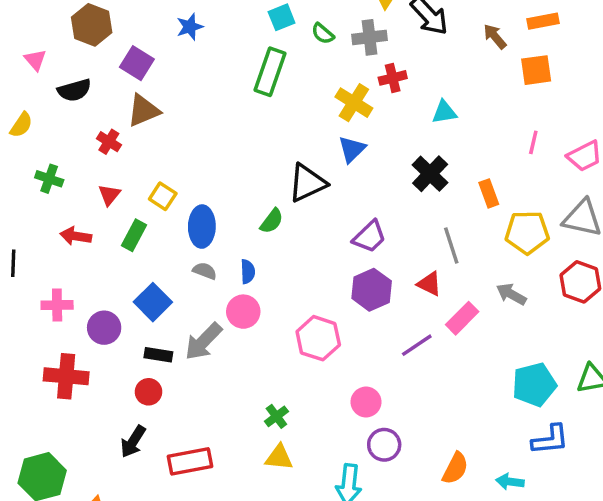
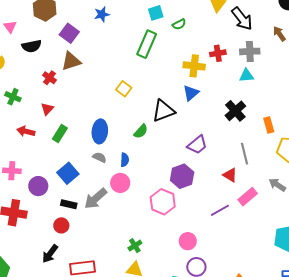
green semicircle: (323, 34) -> (179, 24), turned -72
gray cross: (370, 37) -> (250, 51), moved
yellow cross: (354, 103) -> (194, 66), turned -30
yellow square: (163, 196) -> (124, 89), moved
purple hexagon: (372, 290) -> (182, 176), moved

